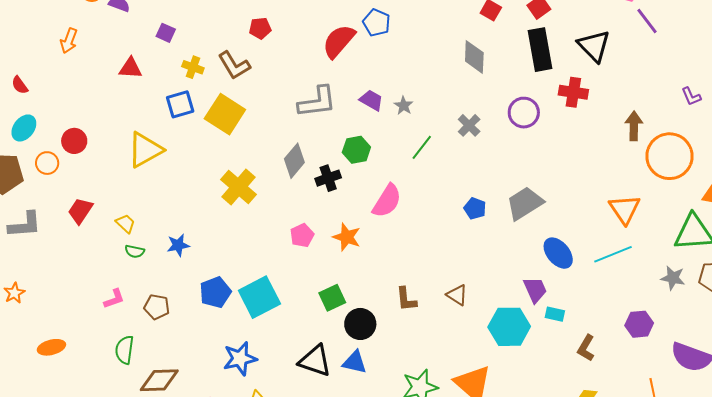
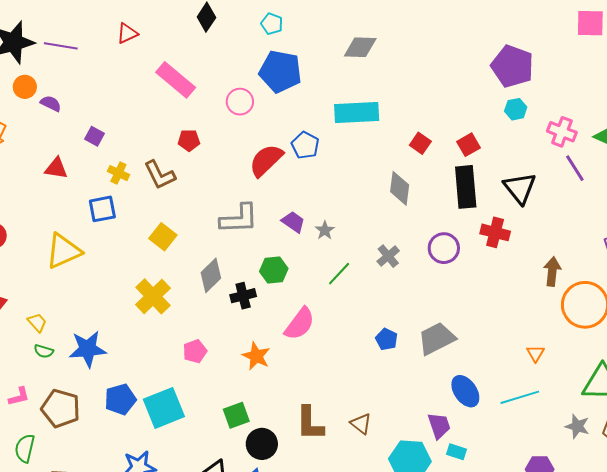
yellow square: (225, 114) -> (163, 237), moved, size x0.7
orange triangle: (625, 209) -> (535, 353), size x0.6
pink pentagon: (302, 235) -> (195, 351), moved
blue star: (178, 245) -> (88, 349), size x1.6
brown L-shape: (406, 299) -> (310, 423), size x1.4
brown pentagon: (157, 307) -> (61, 408), size x1.5

